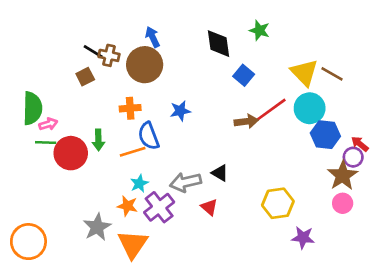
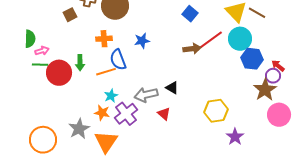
green semicircle: (32, 108) -> (30, 39), size x0.7
pink circle: (343, 203) -> (279, 115), moved, size x1.5
purple star: (303, 238) -> (235, 137), turned 30
orange circle: (28, 242) -> (43, 140), moved

